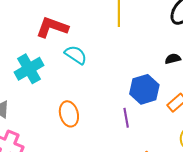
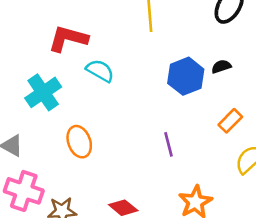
blue hexagon: (144, 89) -> (186, 76), moved
orange ellipse: (69, 114) -> (79, 142), moved

